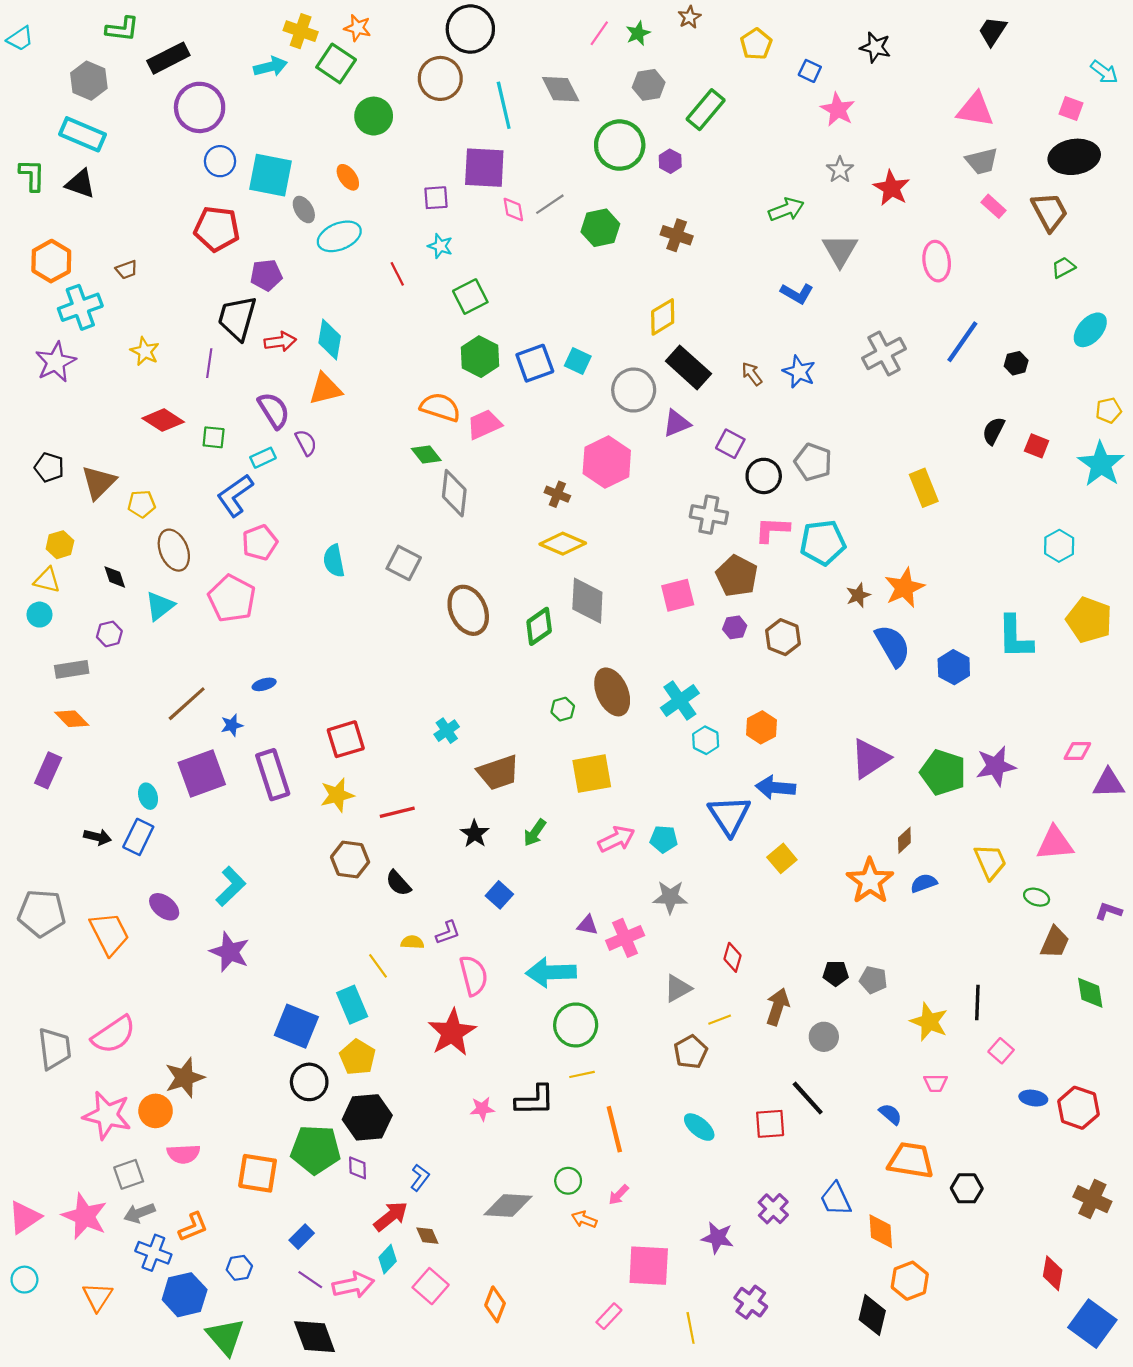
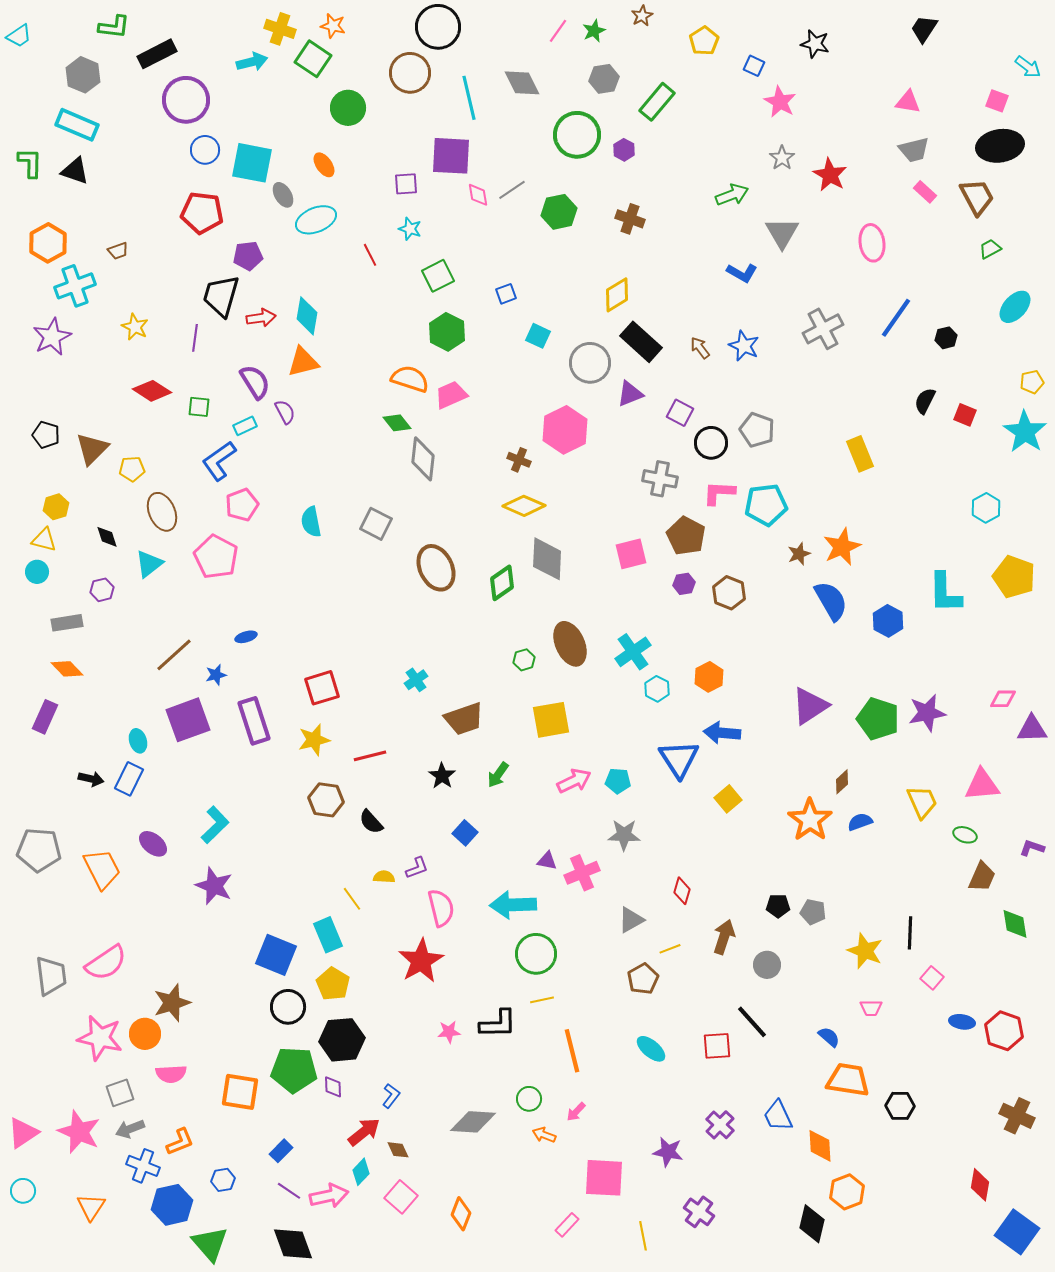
pink triangle: (975, 110) -> (908, 102), size x0.7
blue square: (535, 363) -> (506, 294), moved, size x0.6

